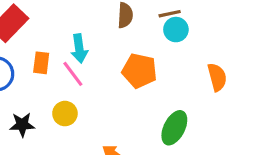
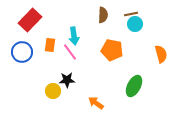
yellow circle: (65, 114) -> (53, 91), moved
black star: (22, 125) -> (67, 80), moved

